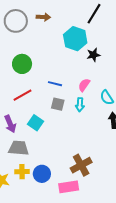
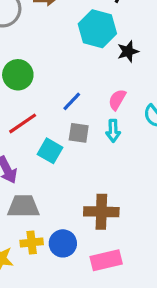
blue line: (55, 84) -> (72, 101), turned -56
cyan square: (36, 123) -> (50, 151), moved
brown cross: (81, 165) -> (101, 212), moved, turned 35

